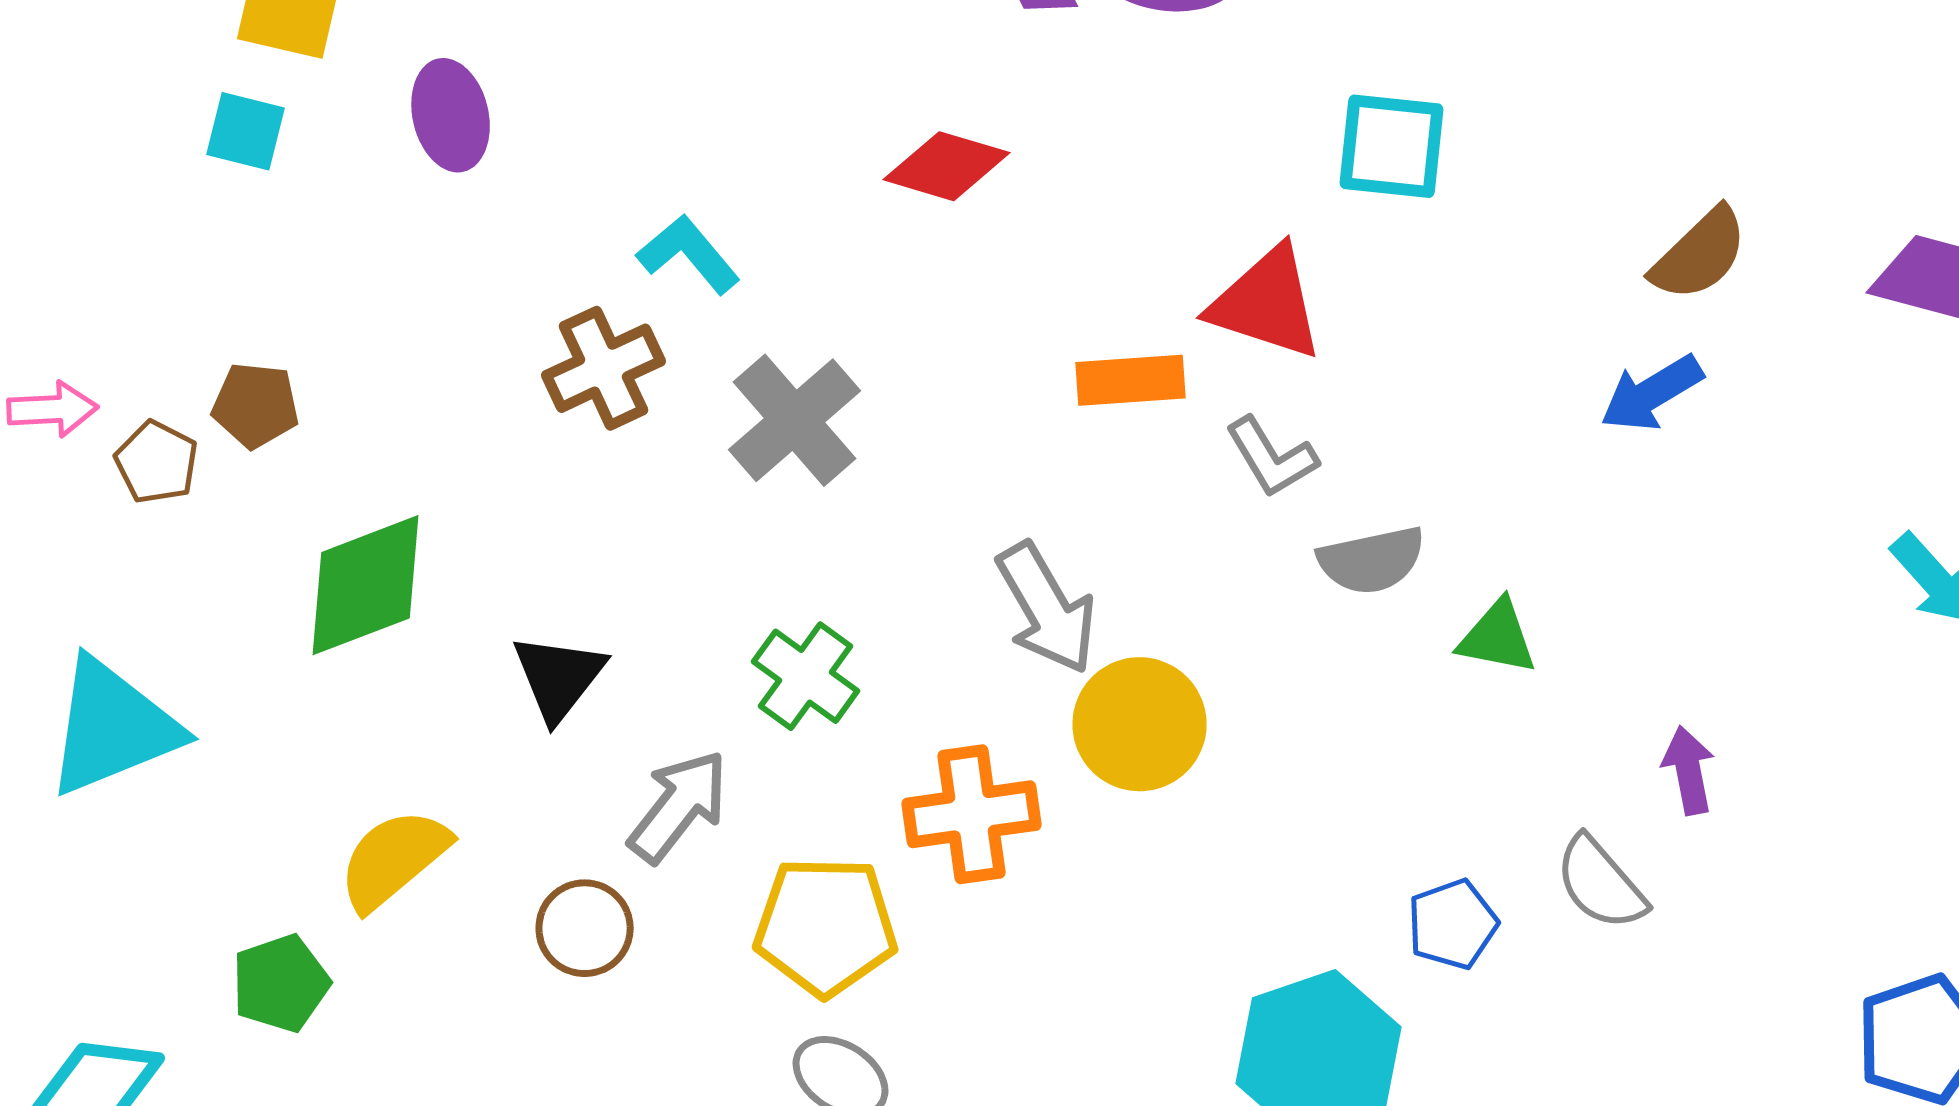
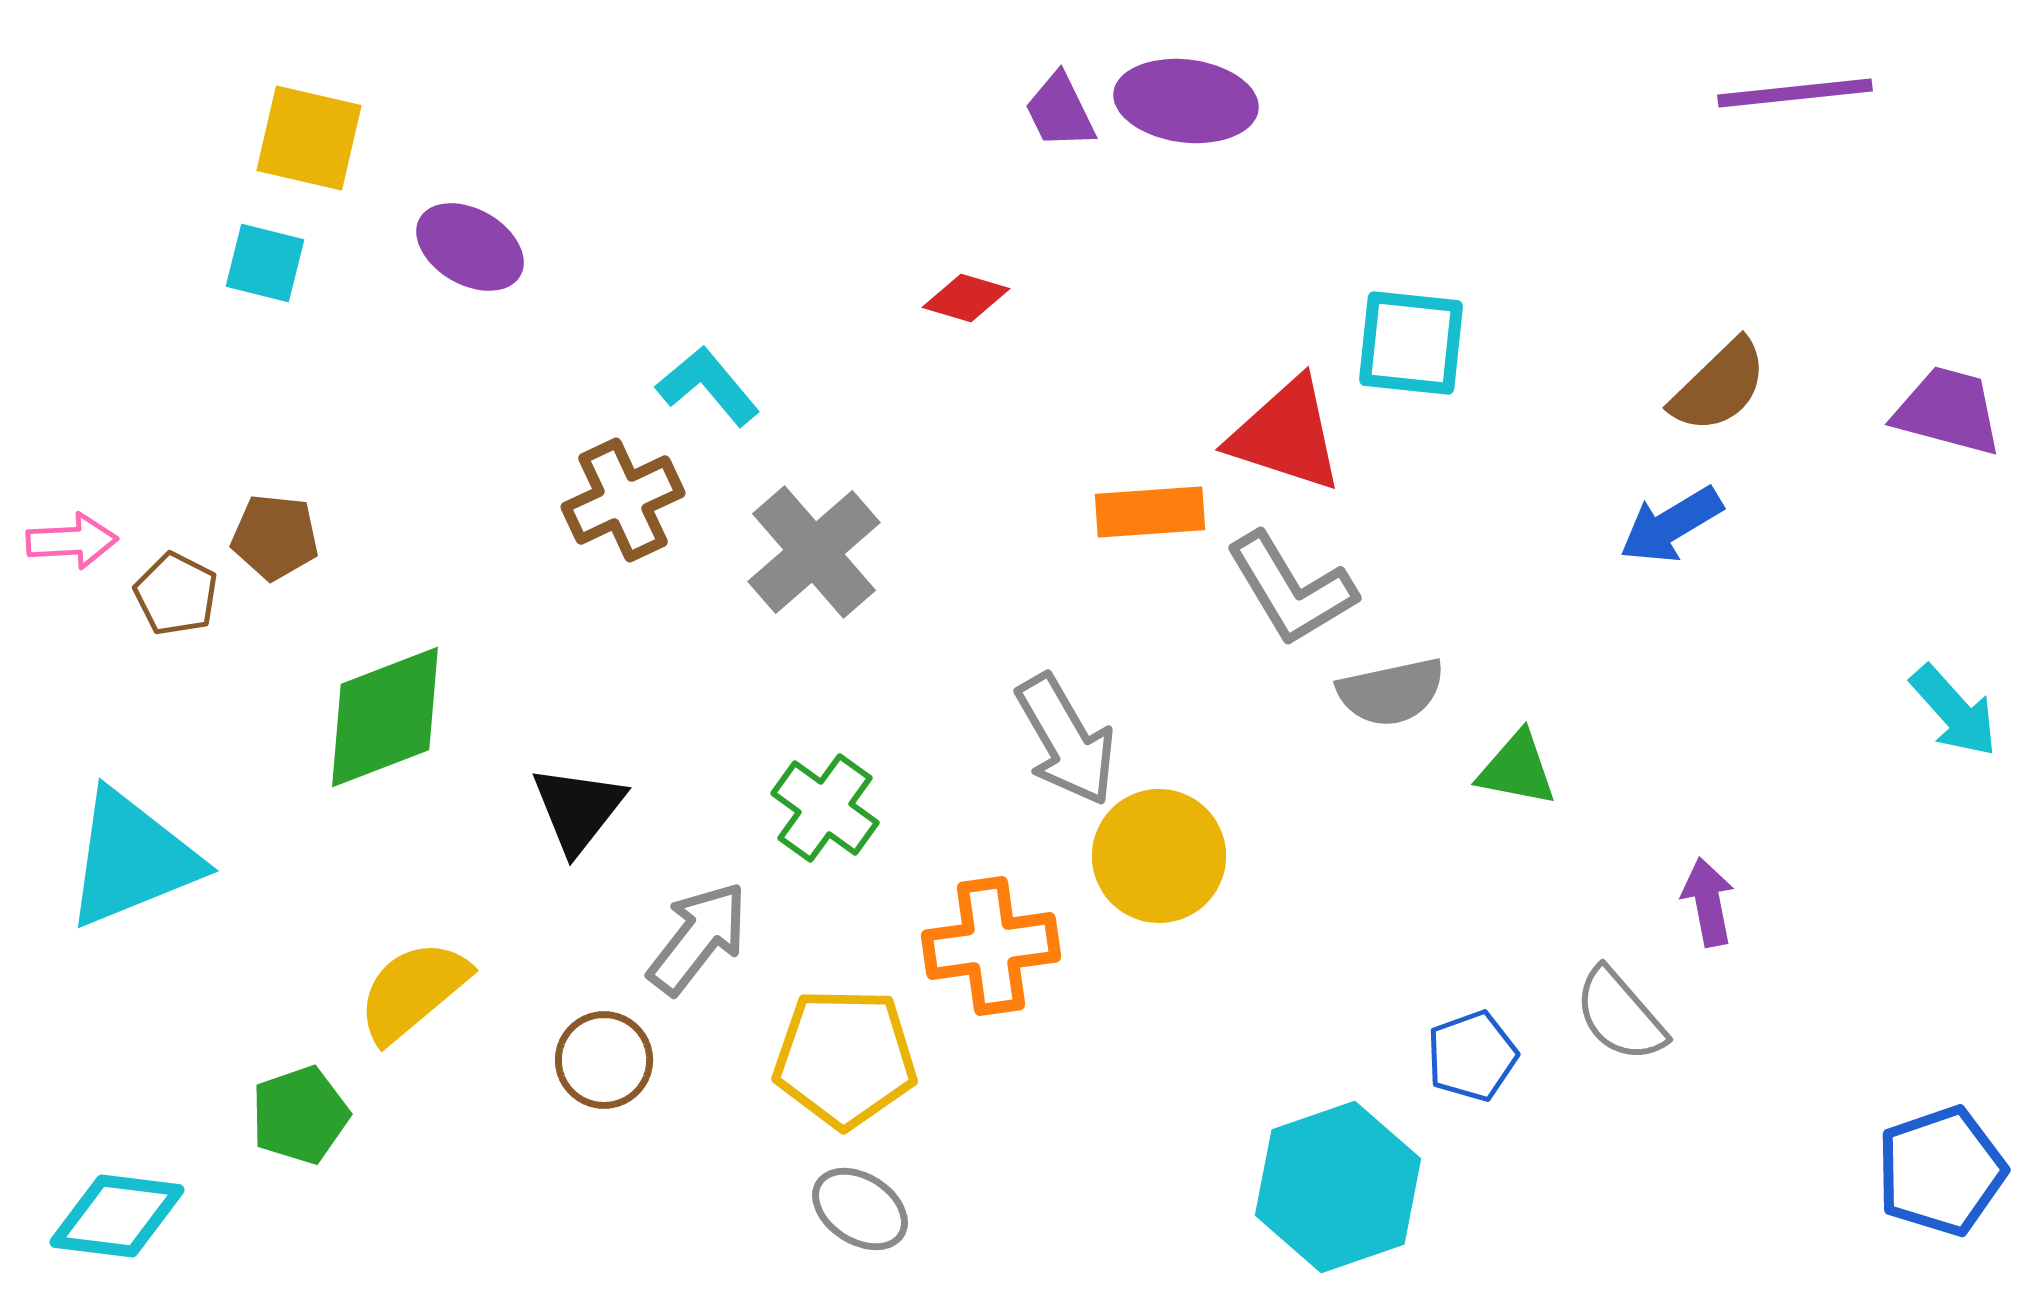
purple ellipse: (451, 115) -> (470, 247), turned -47
cyan square: (1392, 146) -> (1411, 343), moved
red diamond: (947, 166) -> (966, 298), size x0.7
gray L-shape: (1272, 457) -> (1291, 589), size x1.4

